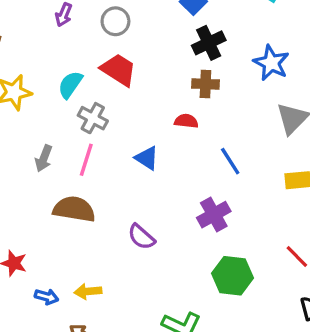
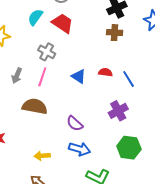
cyan semicircle: (70, 85) -> (35, 17), moved
red semicircle: (186, 121) -> (105, 72), moved
blue arrow: (47, 297) -> (80, 149), moved, size x1.5

